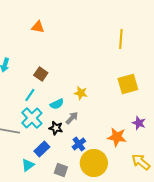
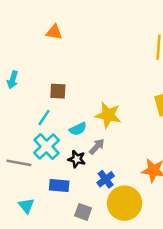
brown square: (41, 74) -> (58, 91), turned -32
yellow star: (81, 93) -> (108, 115), size x1.5
blue rectangle: (42, 149) -> (59, 186), turned 49
cyan triangle: (28, 165) -> (26, 206), moved, turned -32

